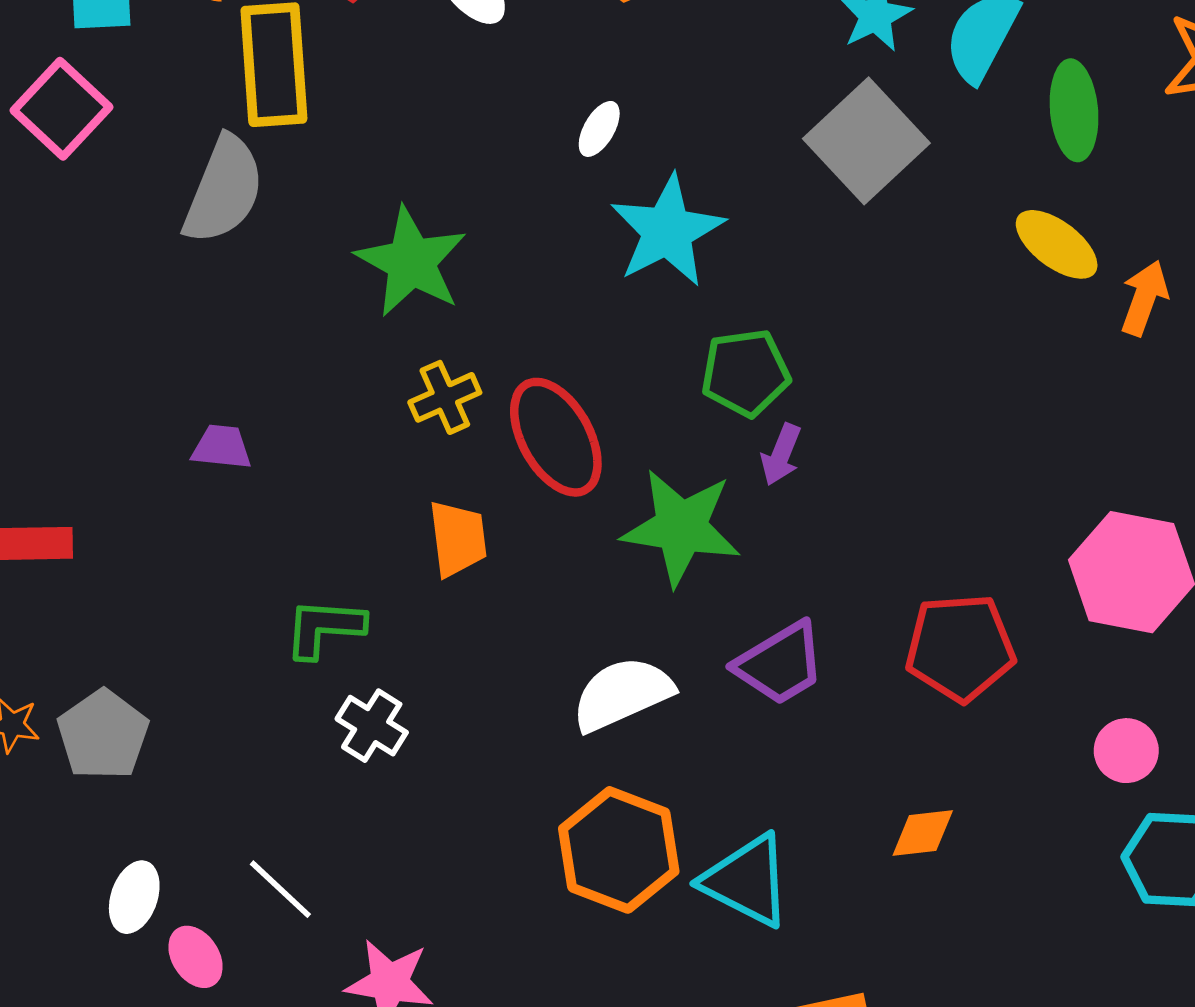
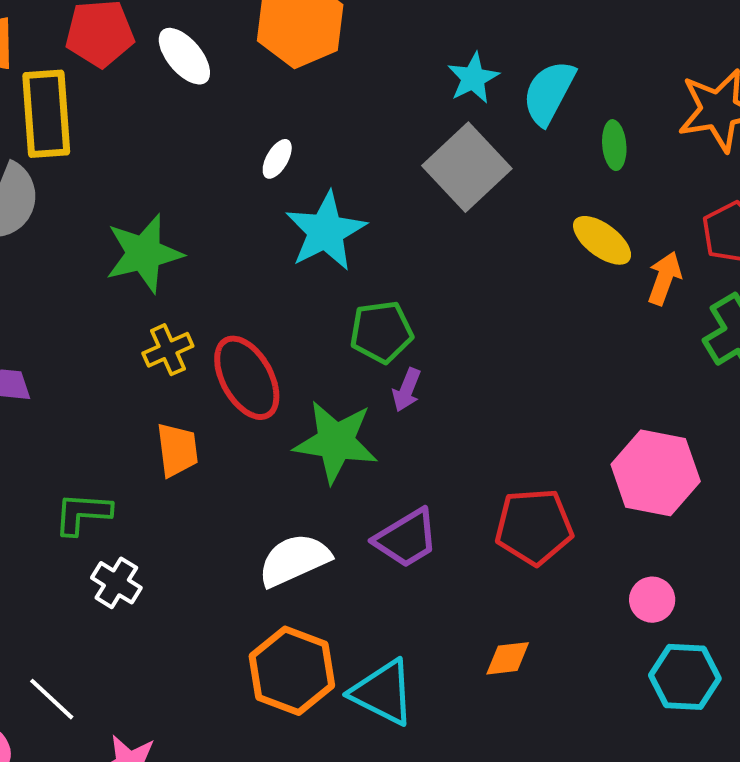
green ellipse: (1074, 110) -> (614, 145), size x0.7
green star: (411, 262) -> (144, 253), turned 30

